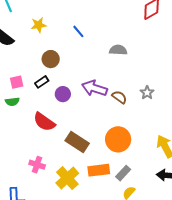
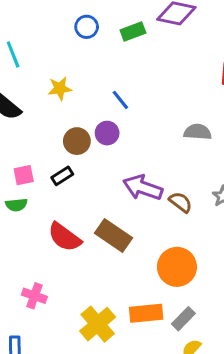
gray semicircle: (118, 50) -> (198, 132), moved
purple circle: (63, 94) -> (107, 133), moved
brown rectangle: (77, 142) -> (114, 236), moved
pink cross: (37, 165) -> (34, 296), moved

